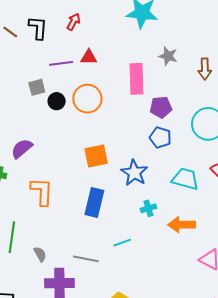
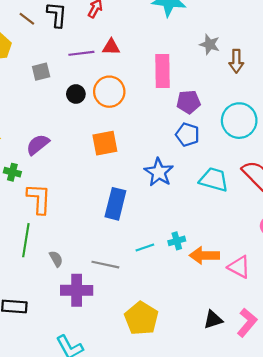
gray star: (168, 56) -> (210, 44), moved
gray square: (37, 87) -> (41, 72), moved
orange square: (96, 156) -> (105, 143), moved
orange L-shape: (42, 191) -> (39, 199), moved
cyan cross: (148, 208) -> (177, 241), moved
orange arrow: (182, 225) -> (204, 255), moved

